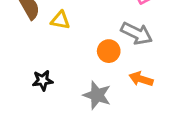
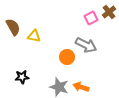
orange arrow: (141, 79) -> (81, 87), moved

